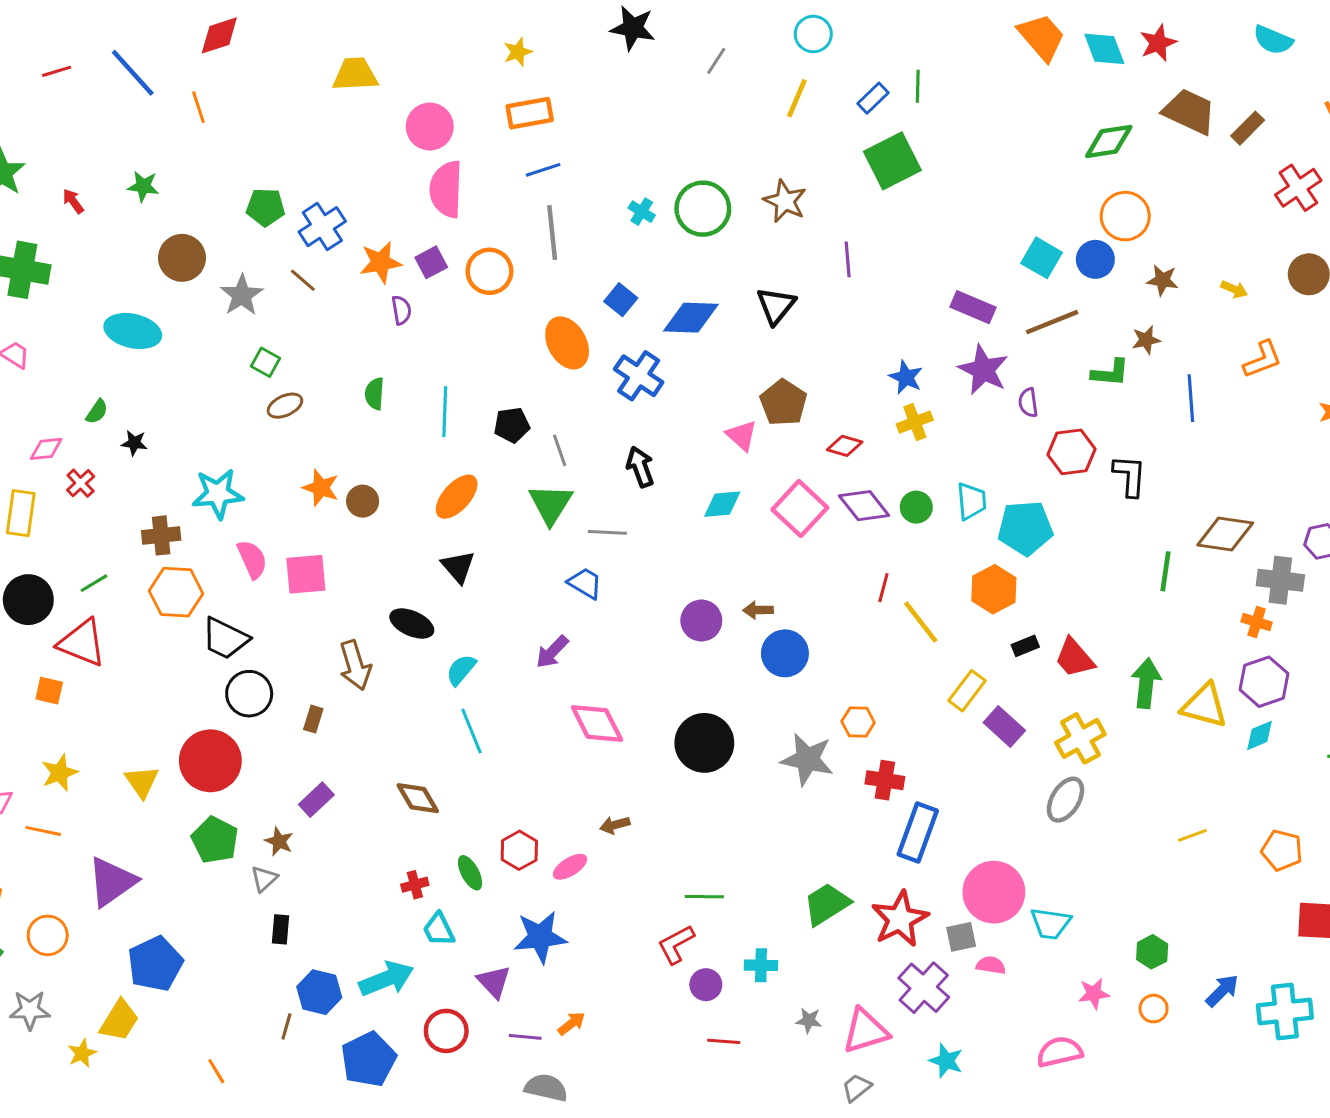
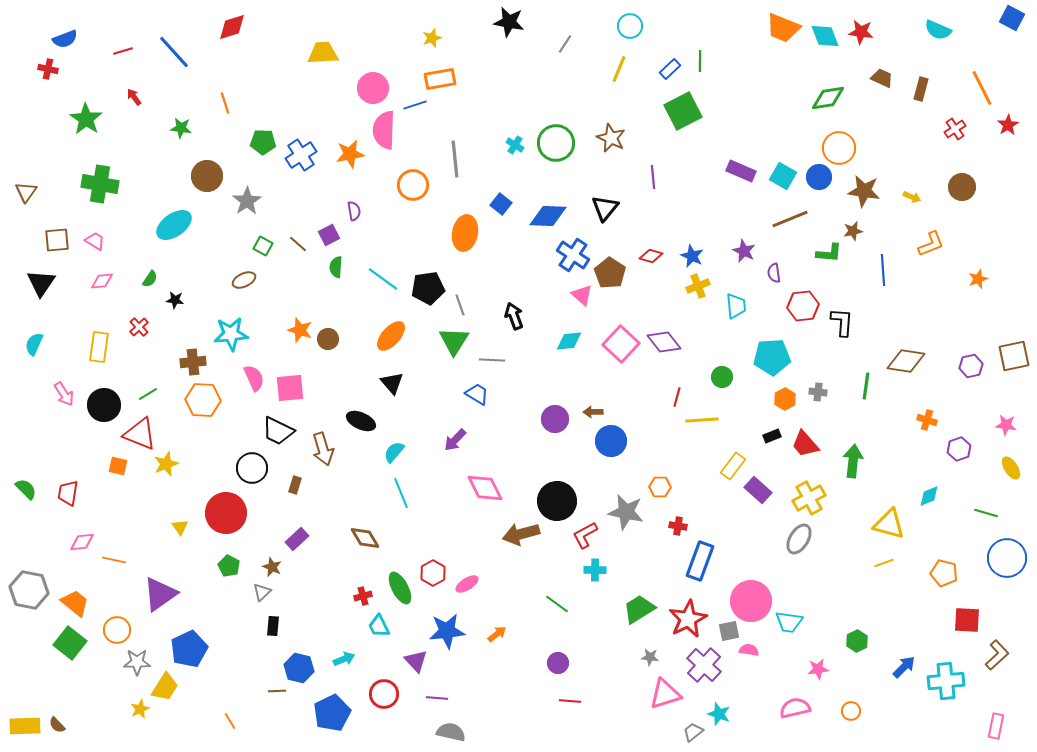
orange trapezoid: (1042, 37) -> (783, 28), turned 153
red star: (1158, 43) -> (861, 32), turned 30
orange line: (198, 107) -> (225, 103), moved
brown trapezoid: (1189, 112) -> (882, 78), size x0.6
brown rectangle: (1248, 128) -> (921, 89), turned -30
blue line: (543, 170) -> (415, 105), moved
red cross: (1298, 188) -> (955, 129), size x0.7
red arrow: (73, 201) -> (134, 97), moved
orange star: (380, 262) -> (350, 154), moved
purple square: (431, 262) -> (329, 235), moved
brown line: (303, 280) -> (298, 244), moved
brown star: (1163, 280) -> (864, 191), size x1.5
purple rectangle: (973, 307) -> (741, 171), moved
cyan ellipse: (133, 331) -> (174, 225), turned -48
orange ellipse: (567, 343) -> (465, 233), turned 40
purple star: (983, 370) -> (744, 251), size x0.7
blue cross: (639, 376) -> (573, 255), moved
brown ellipse: (285, 406) -> (244, 280), moved
cyan line: (445, 412) -> (383, 279), turned -56
black pentagon: (512, 425) -> (428, 288), size x1.4
red diamond: (845, 446) -> (651, 256), moved
pink diamond: (46, 449) -> (102, 281), moved
cyan trapezoid: (971, 501) -> (736, 306), moved
green circle: (916, 507) -> (722, 377), moved
gray cross: (1280, 580) -> (818, 392), moved, size x0.6
orange hexagon: (994, 589) -> (785, 399), moved, size x0.7
yellow line: (921, 622) -> (702, 420), turned -56
black trapezoid: (225, 638) -> (278, 431), moved
purple hexagon: (1264, 682) -> (959, 449), moved, size x0.7
yellow triangle: (1204, 706) -> (889, 524), moved
yellow star: (60, 773) -> (166, 464), moved
red cross: (885, 780) -> (678, 526), size x0.7
yellow triangle: (142, 782) -> (180, 527), size x0.7
brown arrow: (615, 825) -> (521, 534), moved, size x1.8
green pentagon: (215, 840) -> (229, 566), size x0.7
green ellipse: (470, 873) -> (400, 588), size x1.4
green line: (704, 897) -> (557, 604), turned 35
red L-shape: (676, 944) -> (585, 535), moved
cyan cross: (761, 965) -> (595, 570), moved
cyan arrow: (386, 979) -> (344, 659), size x0.6
orange circle: (1154, 1009) -> (851, 711), moved
gray star: (30, 1010) -> (137, 662), moved
gray star: (809, 1020) -> (650, 657), moved
orange arrow: (572, 1023) -> (497, 634), moved
brown line: (286, 1026) -> (277, 691), turned 72
gray trapezoid: (857, 1088) -> (693, 732), moved

